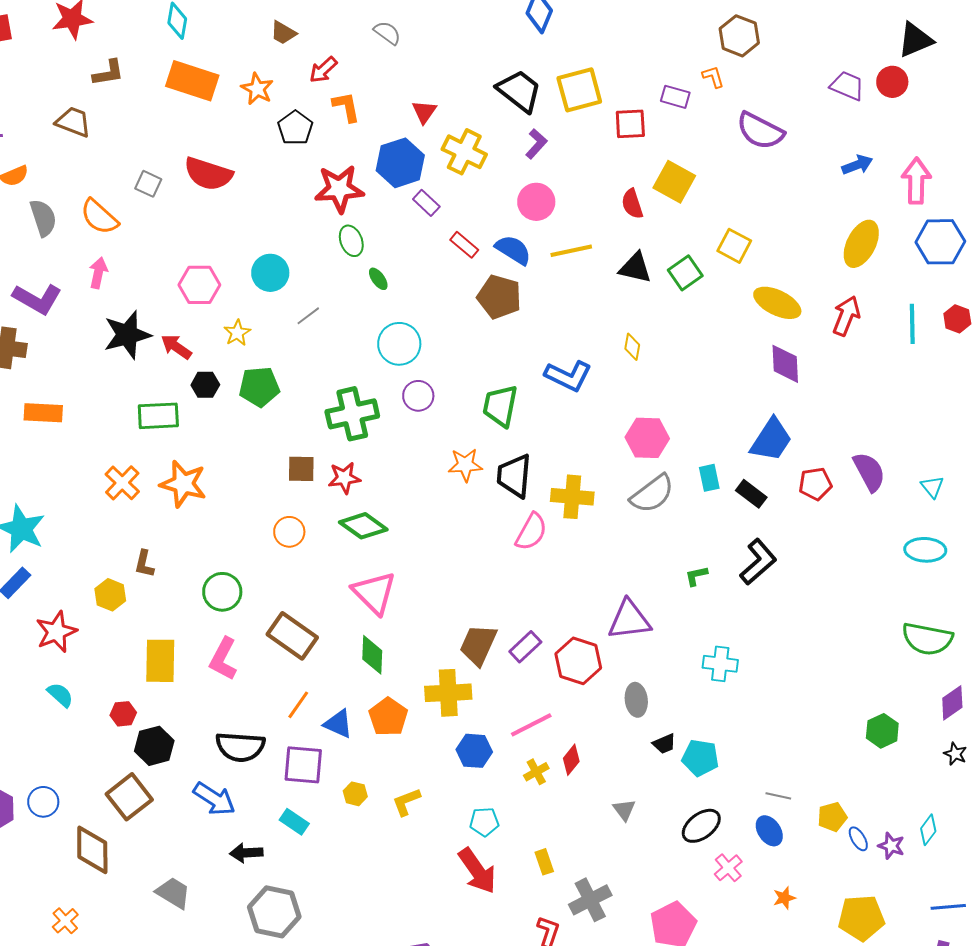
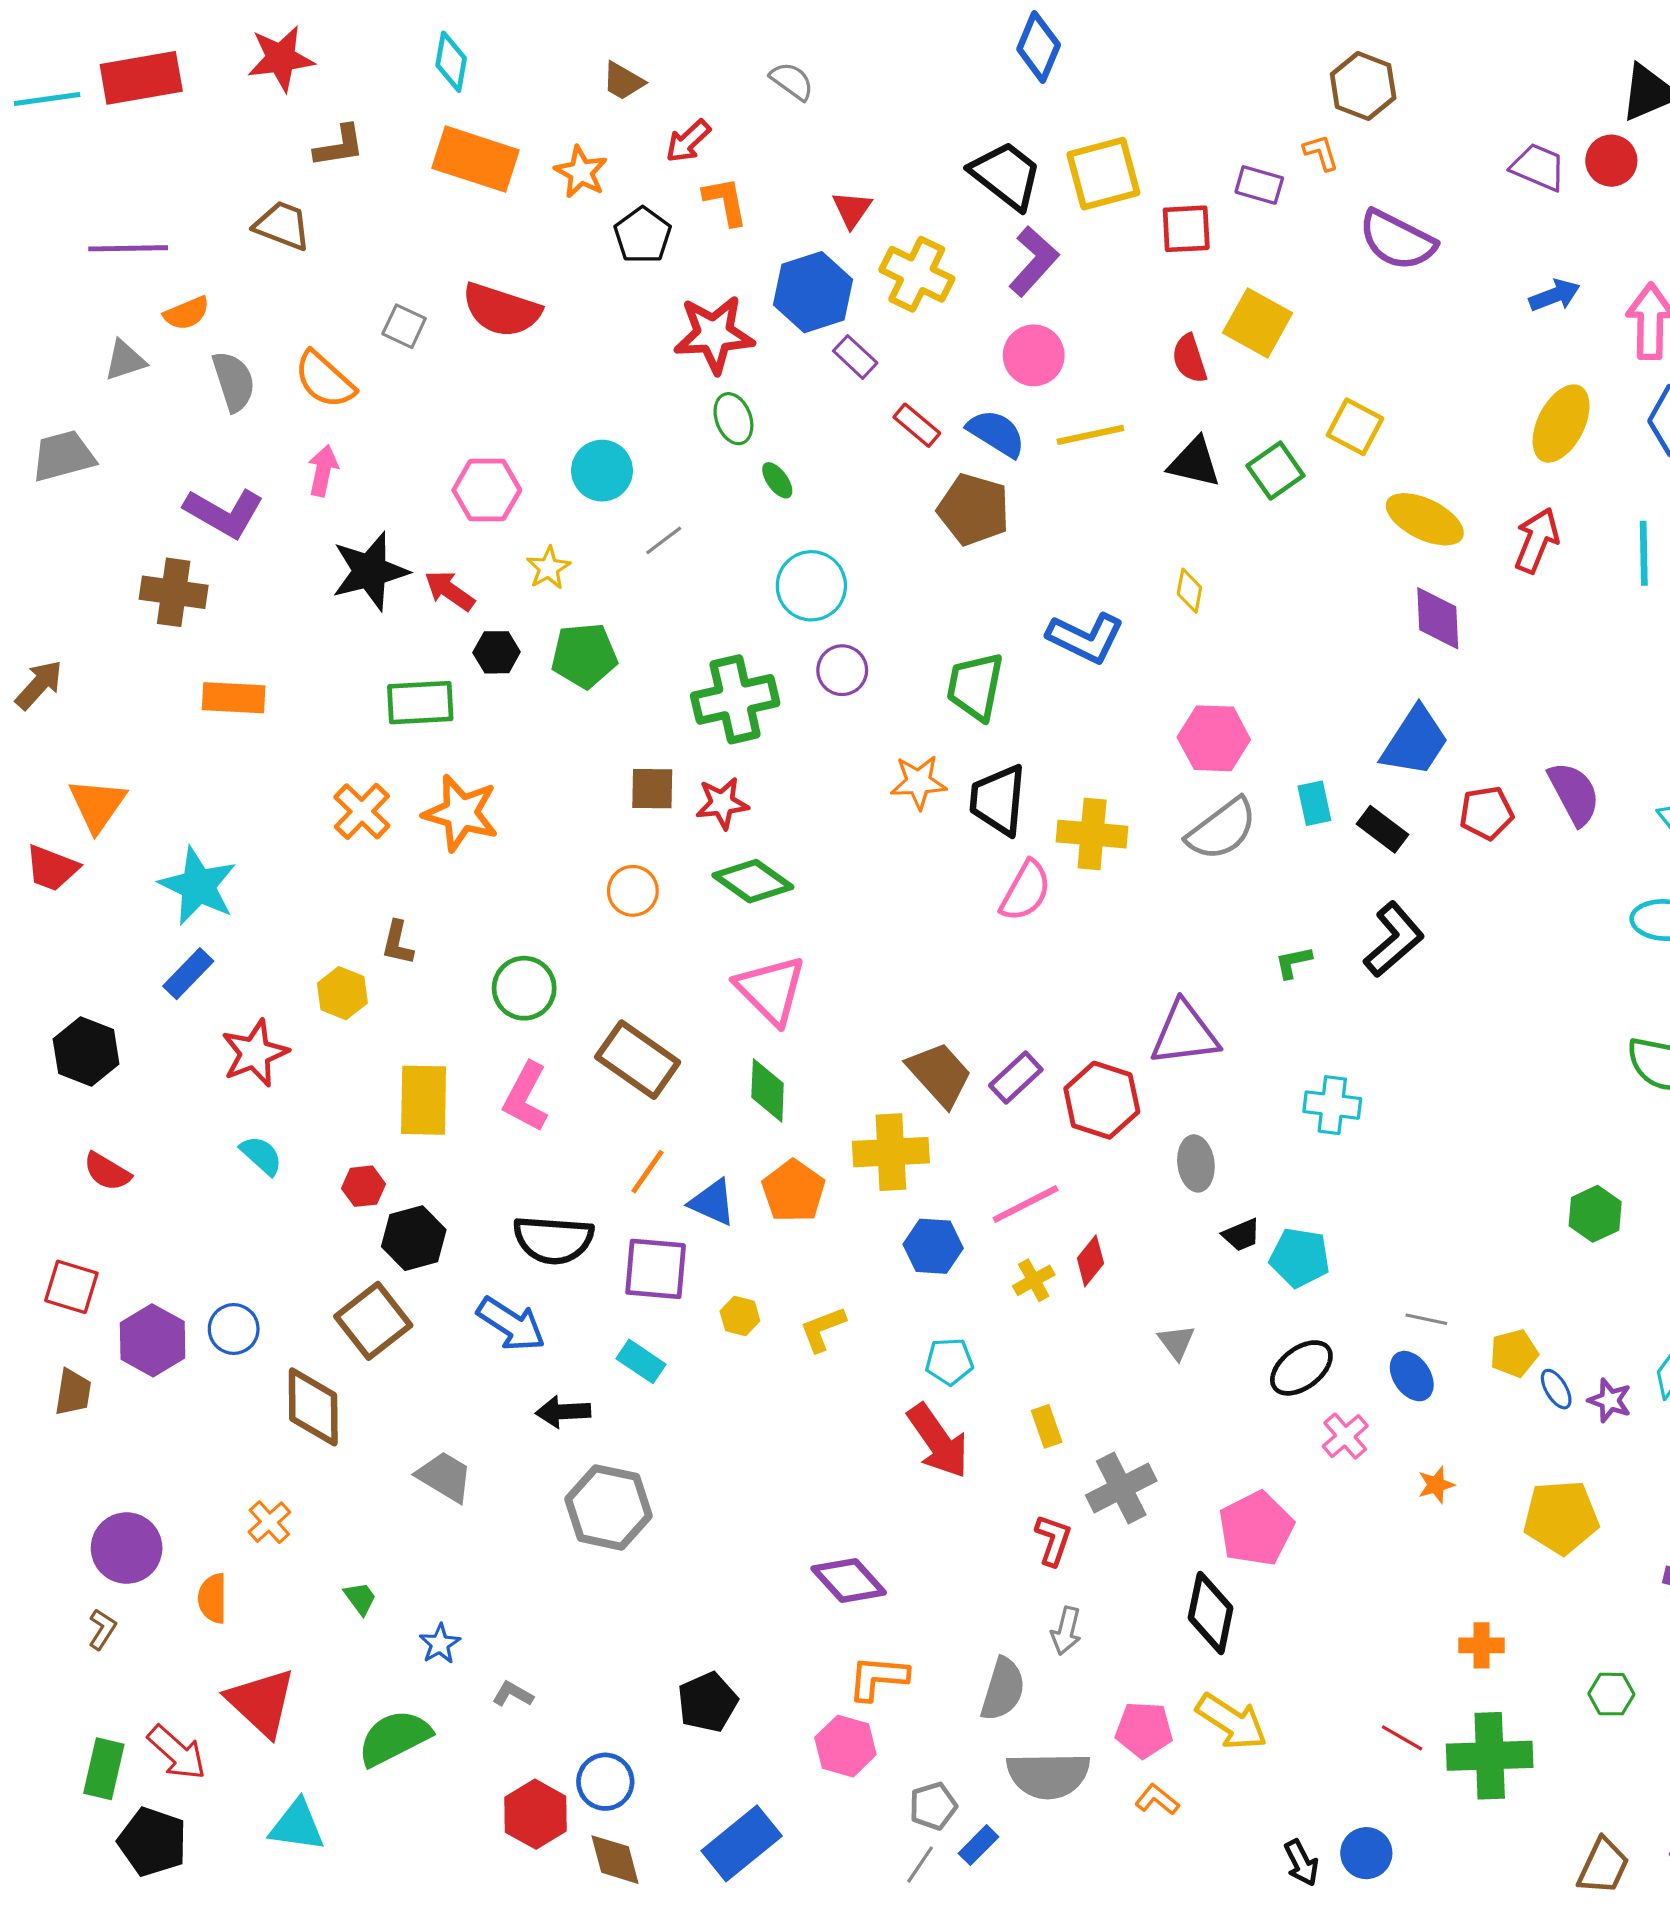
purple L-shape: (536, 144) -> (1034, 261), size x1.4
brown trapezoid: (478, 645) -> (940, 1074), turned 114

